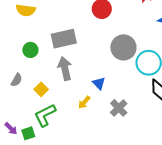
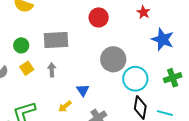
gray arrow: (65, 69) -> (52, 70), size x0.6
yellow square: (41, 89) -> (27, 68), moved

